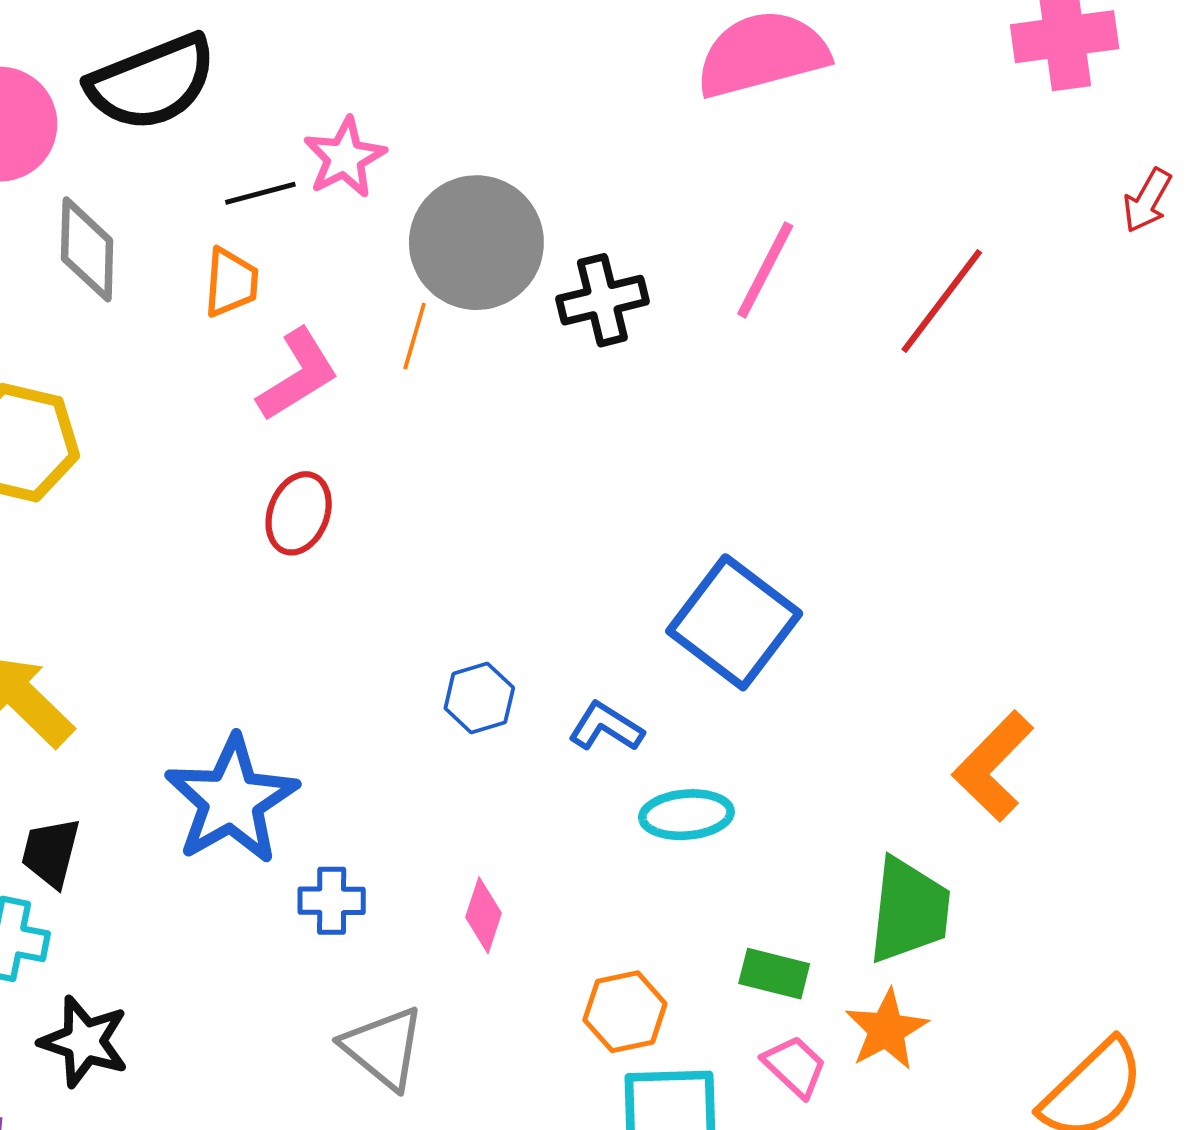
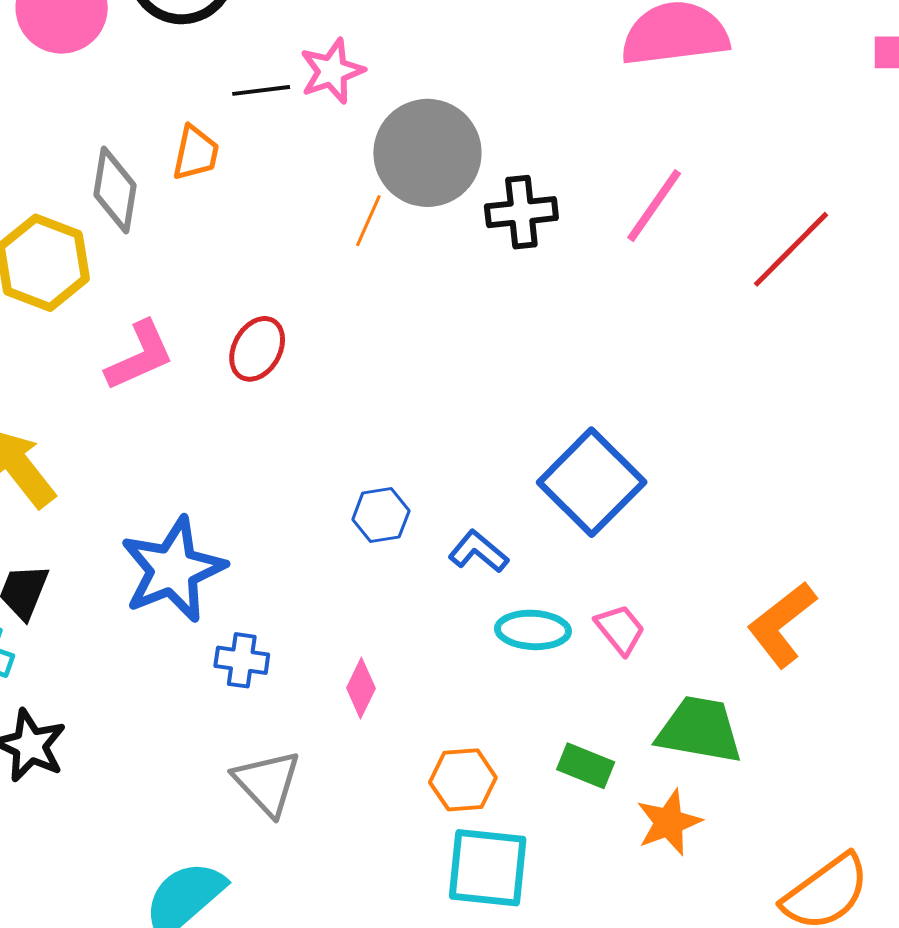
gray diamond: (87, 249) -> (115, 190), moved
orange trapezoid: (231, 282) -> (196, 153), moved
pink L-shape: (298, 375) -> (140, 356), moved
green trapezoid: (909, 910) -> (699, 730), turned -94
pink trapezoid: (795, 1066) -> (620, 629), moved

